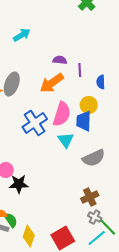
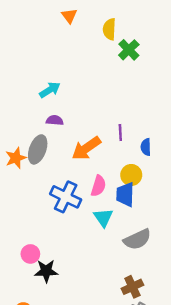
purple semicircle: (60, 60) -> (55, 120), moved
pink semicircle: (62, 114) -> (98, 186), size x0.7
blue cross: (35, 123) -> (66, 197), turned -30

